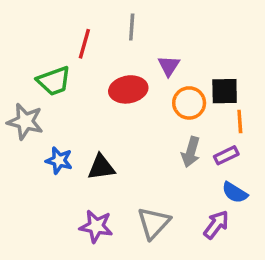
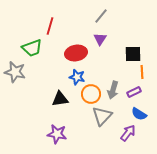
gray line: (132, 27) -> (101, 16), moved, turned 35
orange circle: (189, 103) -> (91, 94), moved
blue star: (59, 160) -> (77, 77), moved
gray triangle: (154, 223) -> (102, 116), moved

